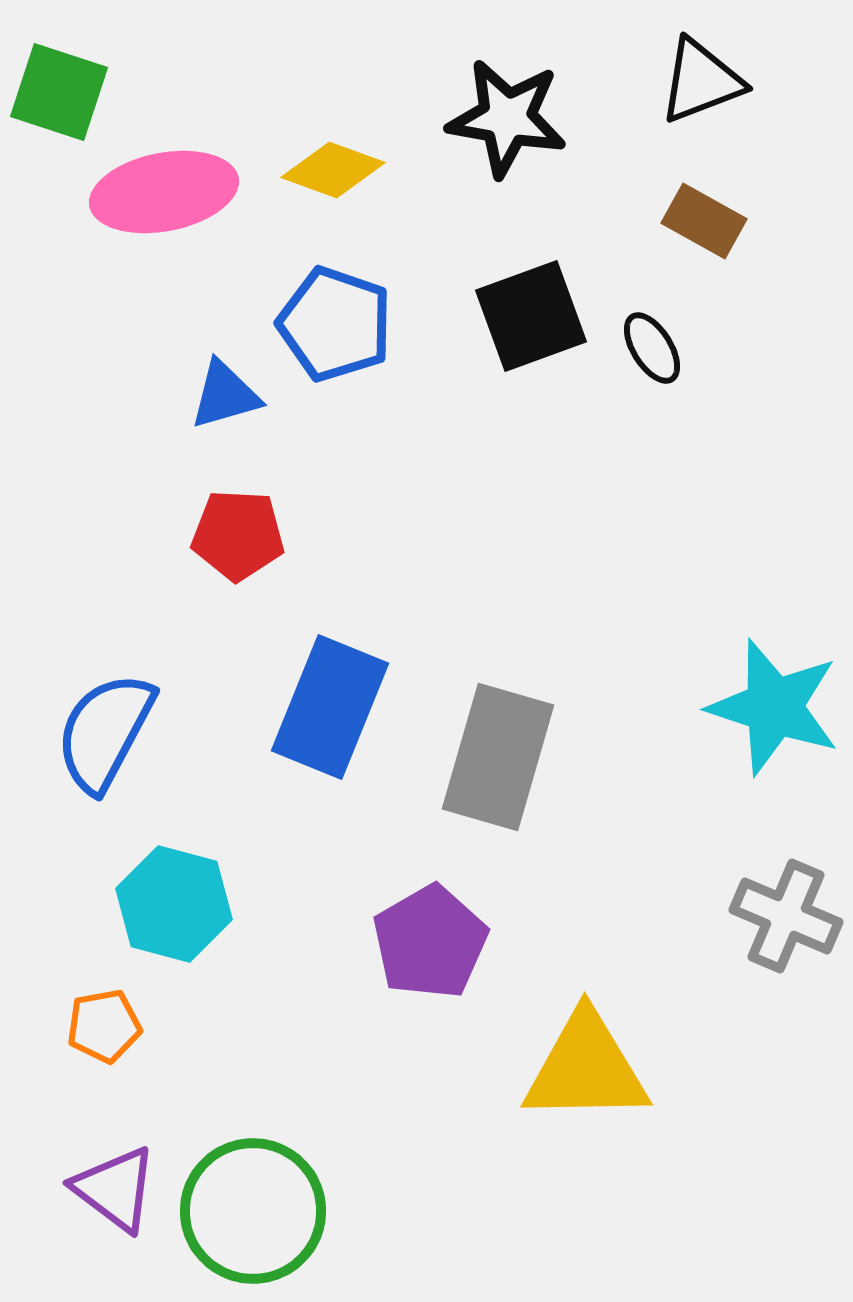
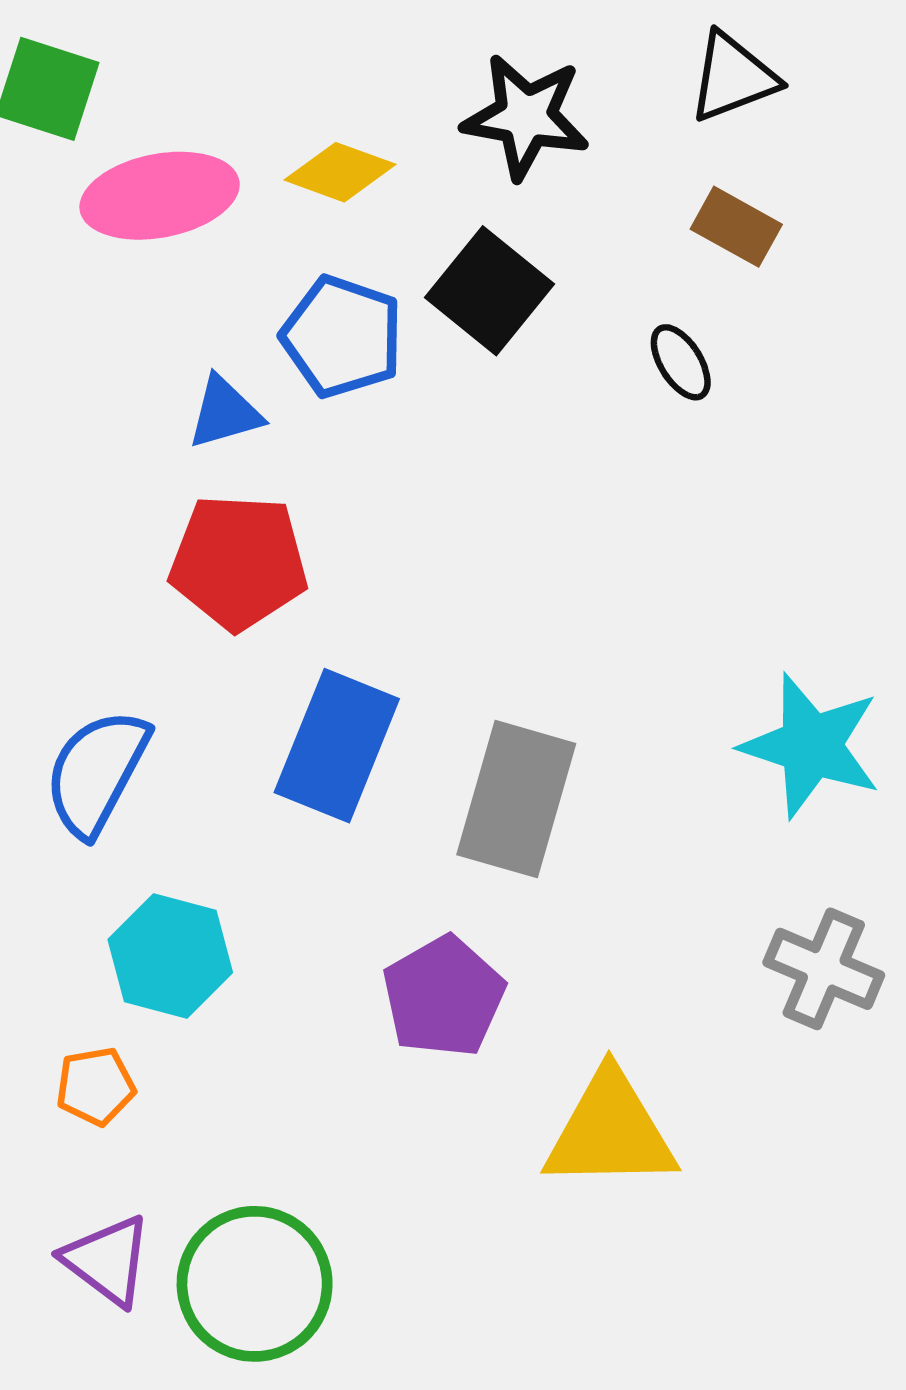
black square: (531, 316) -> (490, 291), moved, turned -31
red pentagon: (238, 535) -> (239, 562), size x1.4

